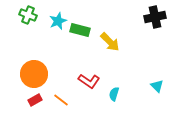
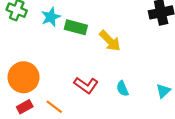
cyan triangle: (157, 86) -> (163, 91), turned 32
cyan semicircle: (114, 94) -> (122, 89), moved, turned -40

